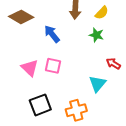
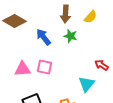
green star: (96, 35) -> (70, 36), moved
pink triangle: (30, 68) -> (22, 69), turned -48

